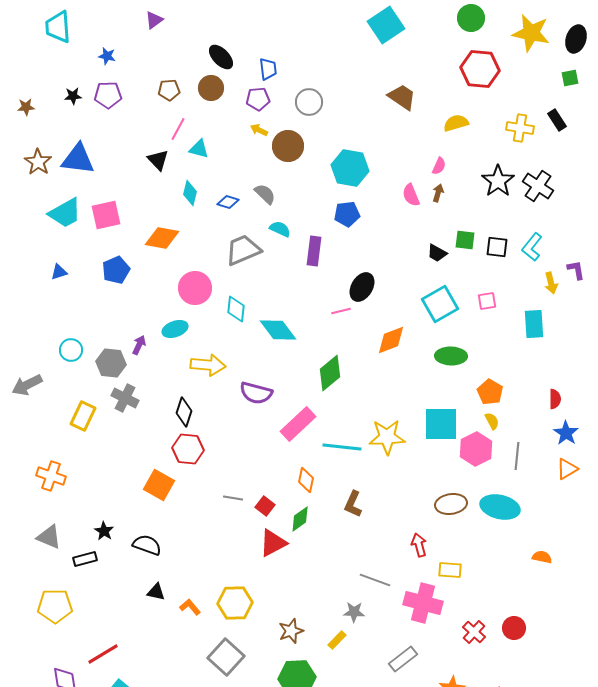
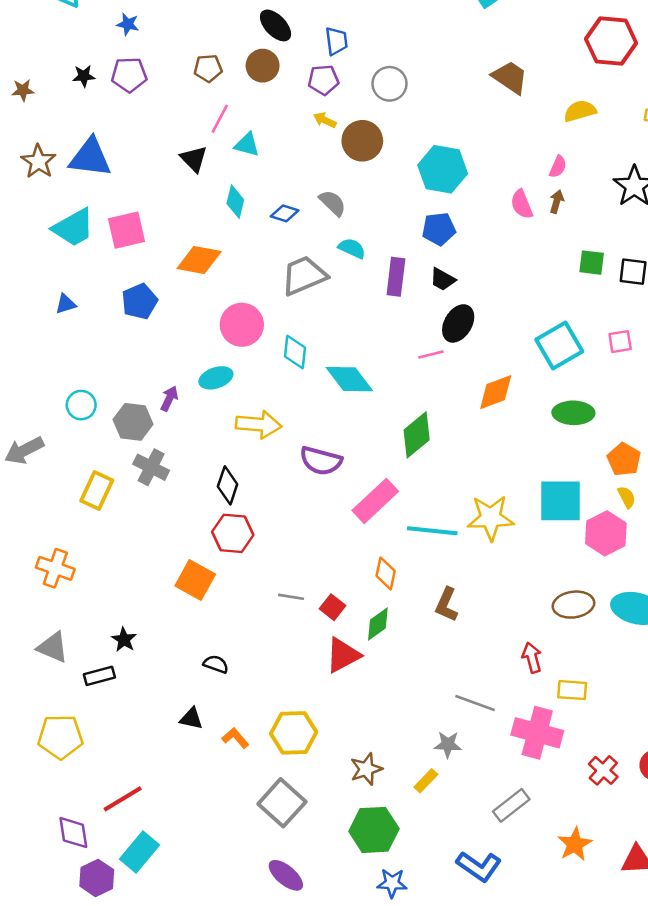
black trapezoid: (437, 253) -> (443, 279), moved
black semicircle: (147, 545) -> (216, 664), moved, size x0.7

